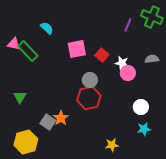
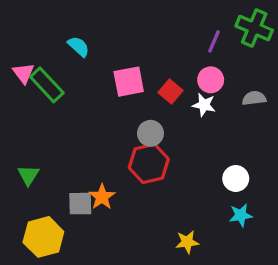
pink triangle: (14, 44) -> (23, 73), turned 40
pink circle: (128, 73) -> (211, 80), moved
green triangle: (20, 97) -> (28, 175), moved
gray square: (48, 122) -> (80, 204), turned -35

